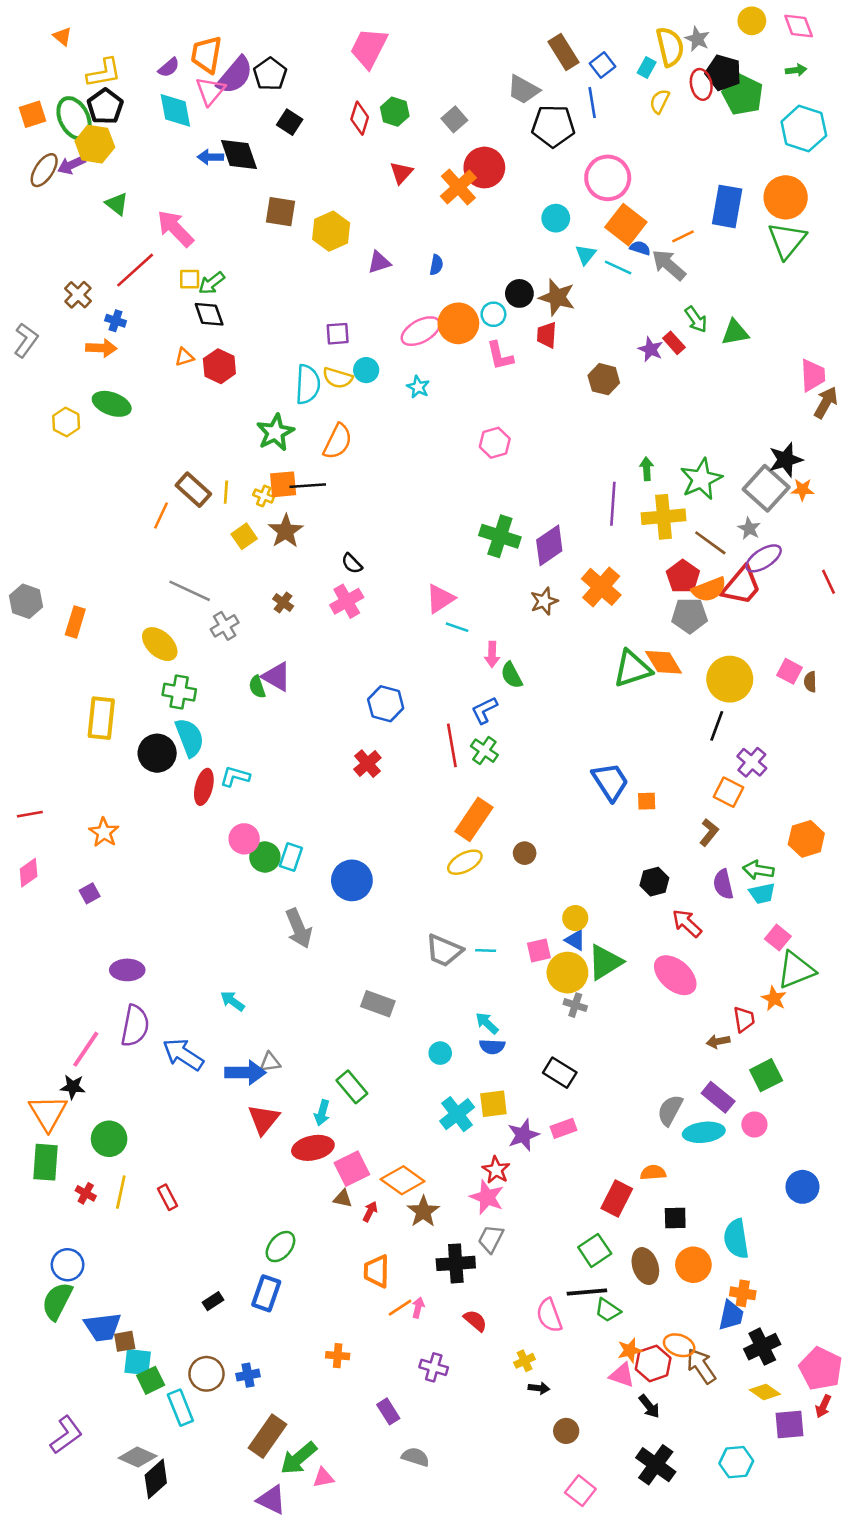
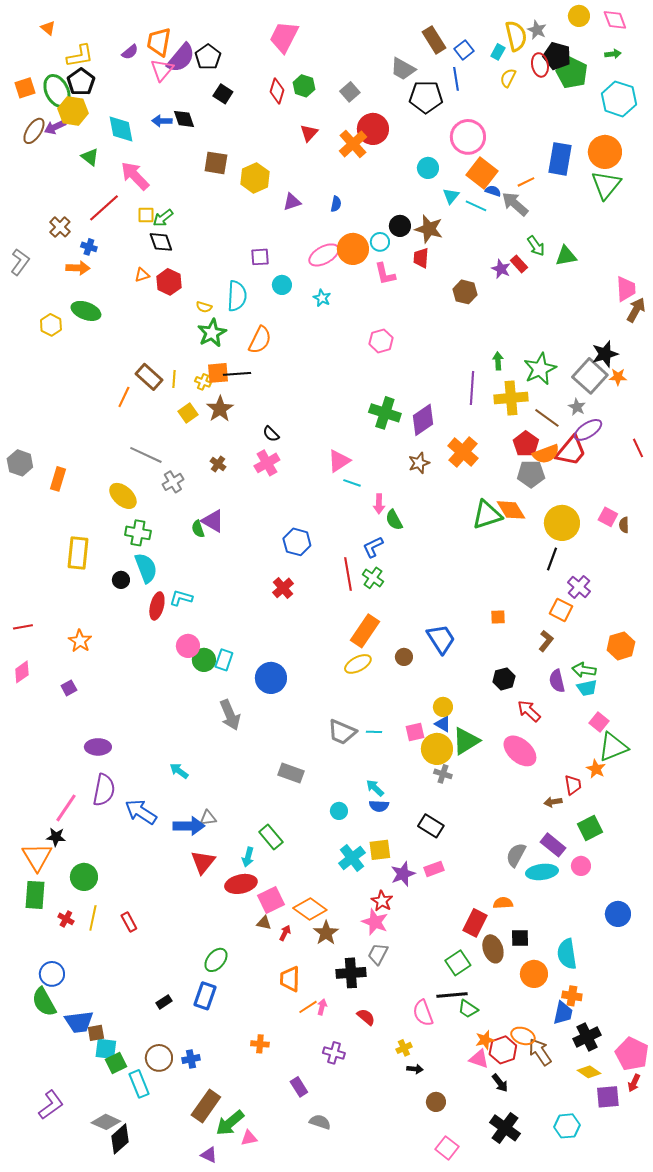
cyan diamond: (175, 110) -> (121, 129), moved
black diamond: (239, 155) -> (184, 119), size x0.7
yellow semicircle: (338, 378) -> (204, 307), moved, size x0.7
black circle: (157, 753) -> (121, 580), size x0.6
blue trapezoid: (610, 782) -> (441, 639), moved
brown ellipse: (645, 1266) -> (493, 949), moved
green semicircle: (57, 1301) -> (44, 1002), turned -56
purple triangle: (271, 1500) -> (209, 1155), size x0.7

